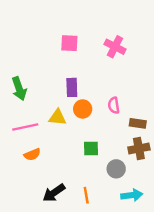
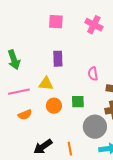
orange circle: (83, 109) -> (54, 106), moved
green square: (91, 149) -> (78, 102), moved
gray circle: (116, 169) -> (95, 127), size x1.5

